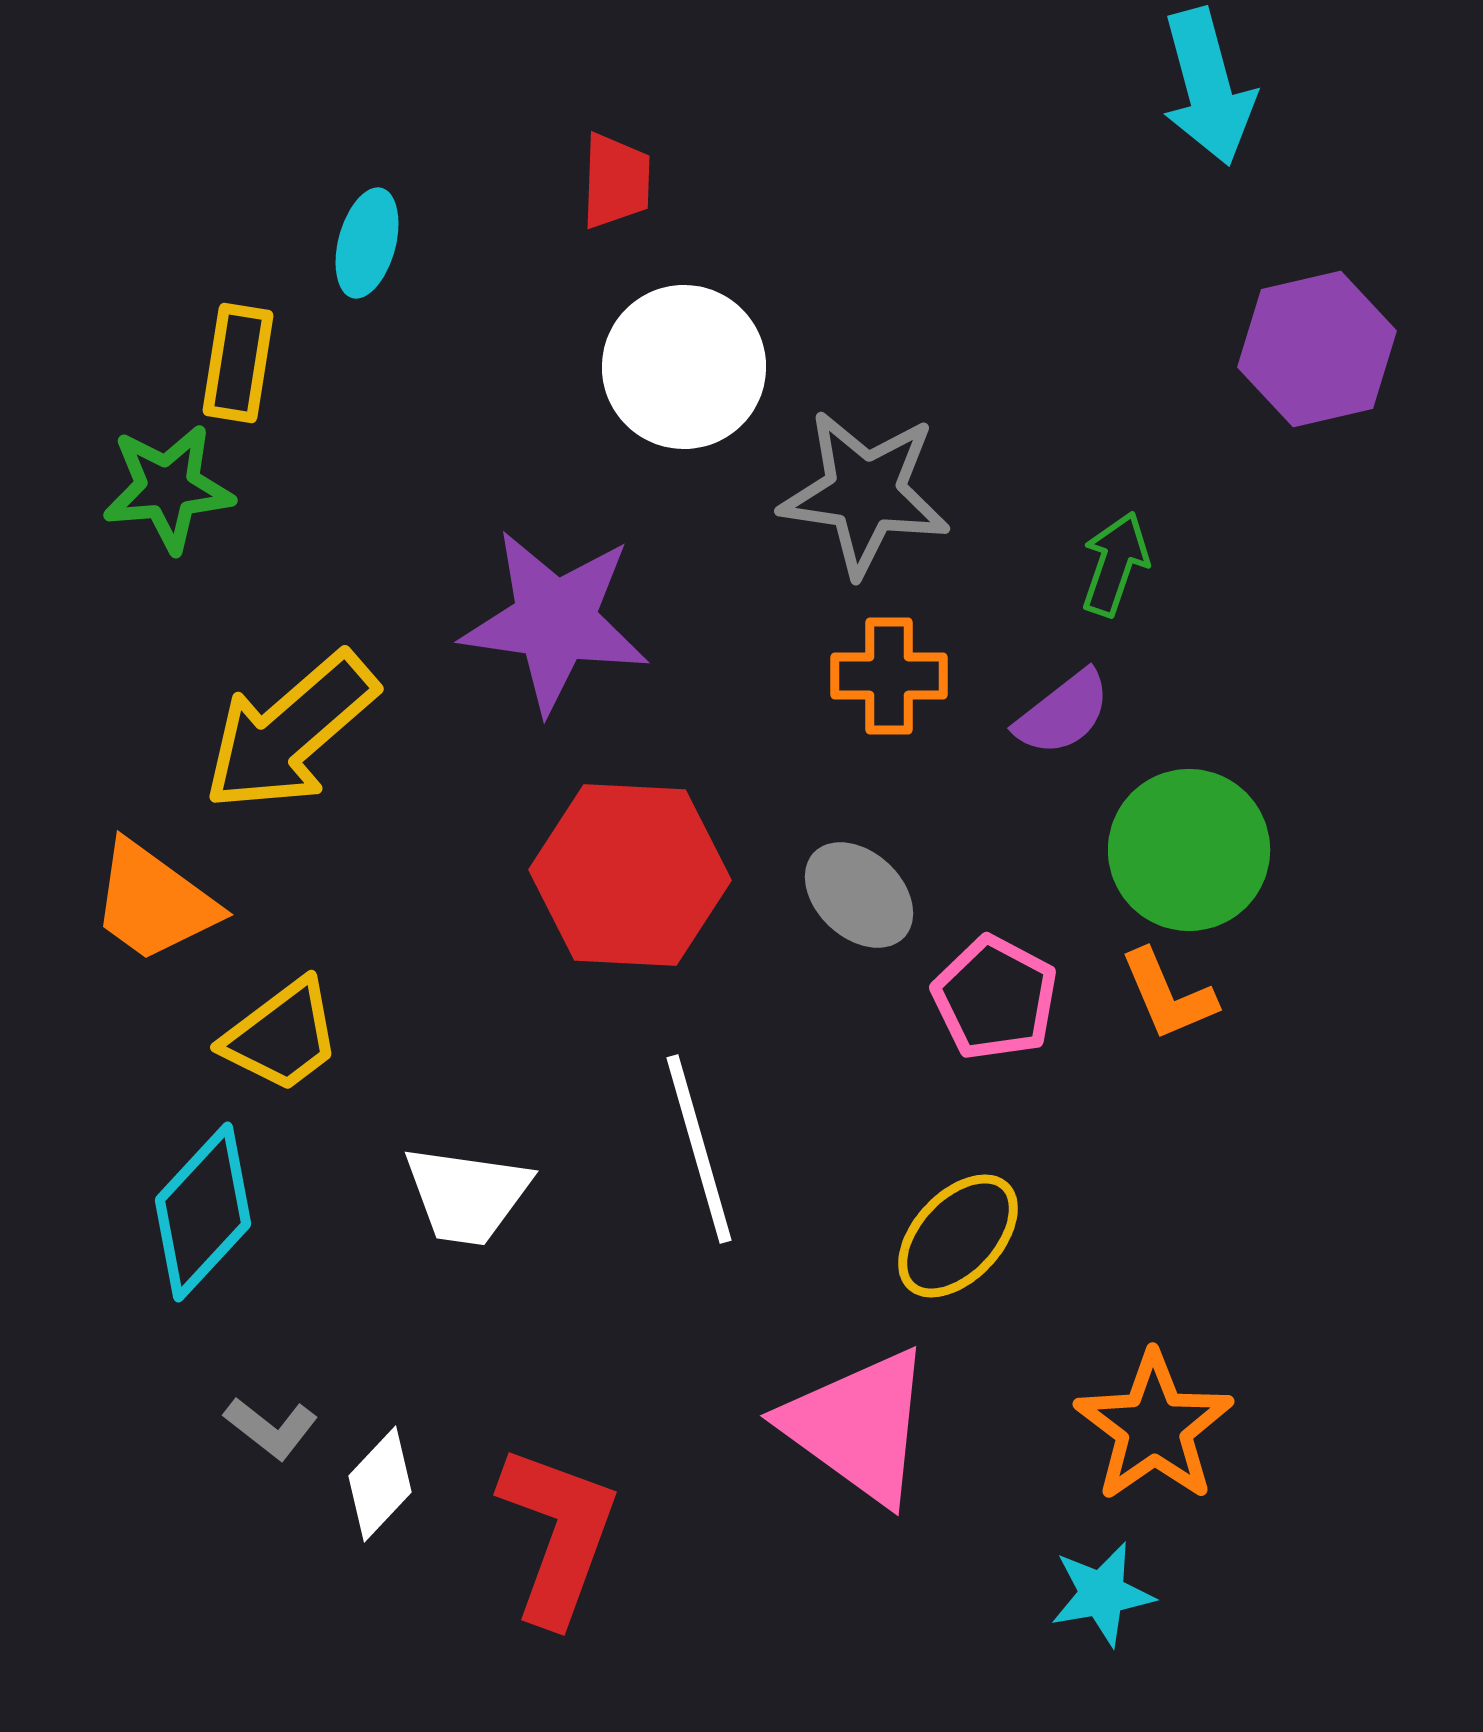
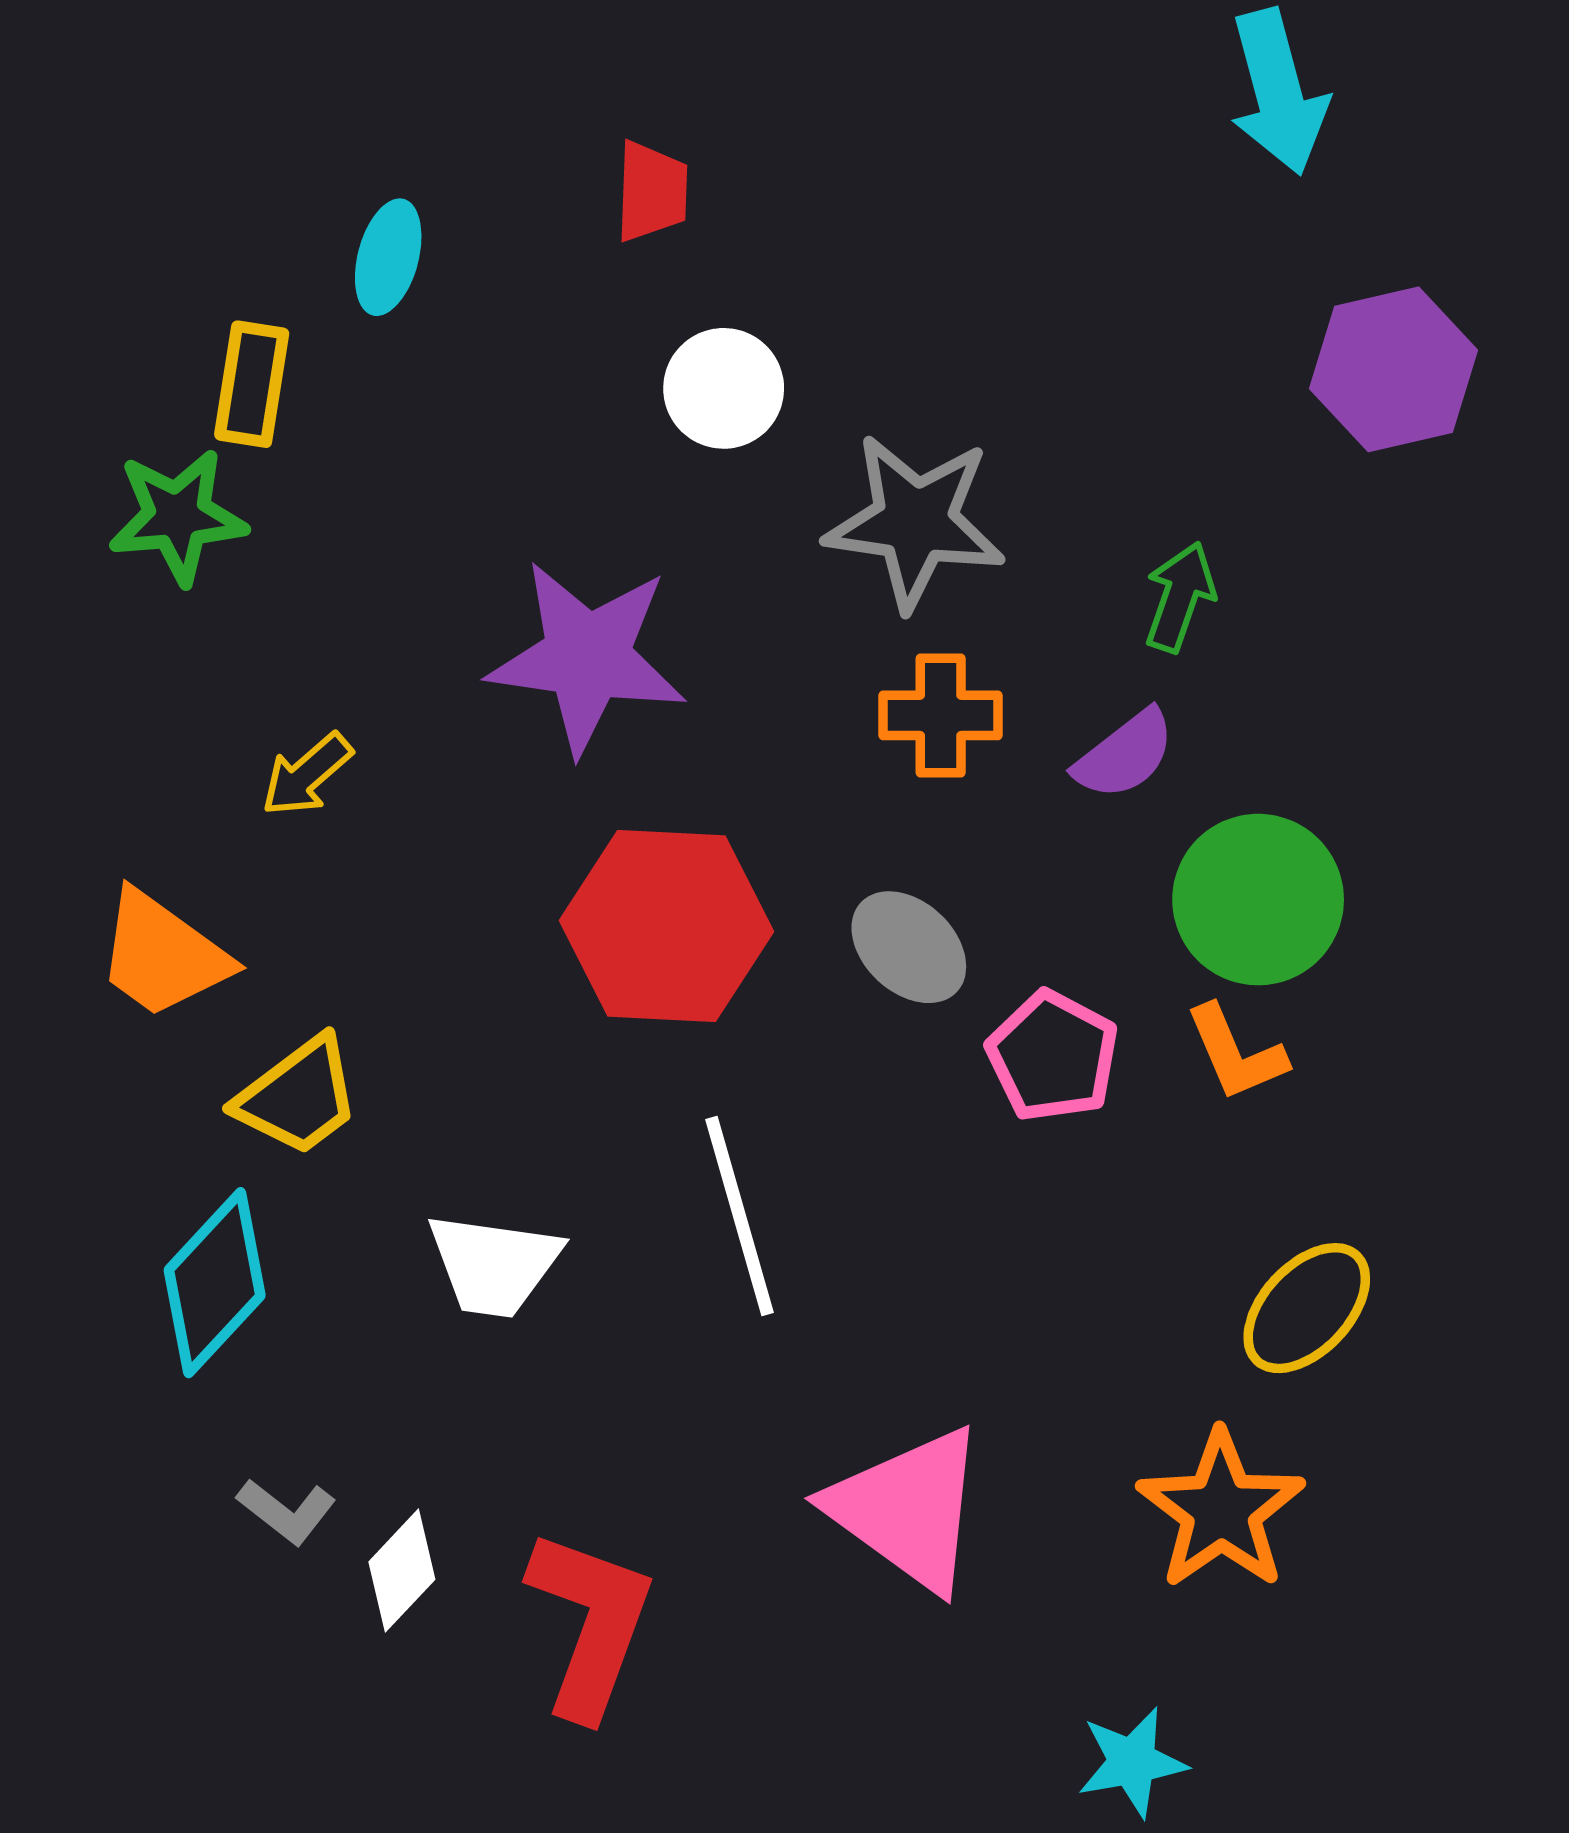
white circle: (684, 367) -> (724, 388), size x0.7
yellow arrow: (290, 732) -> (307, 775), size x0.5
yellow ellipse: (958, 1236) -> (1307, 1308), moved
cyan star: (1102, 1594) -> (1132, 1762), moved

